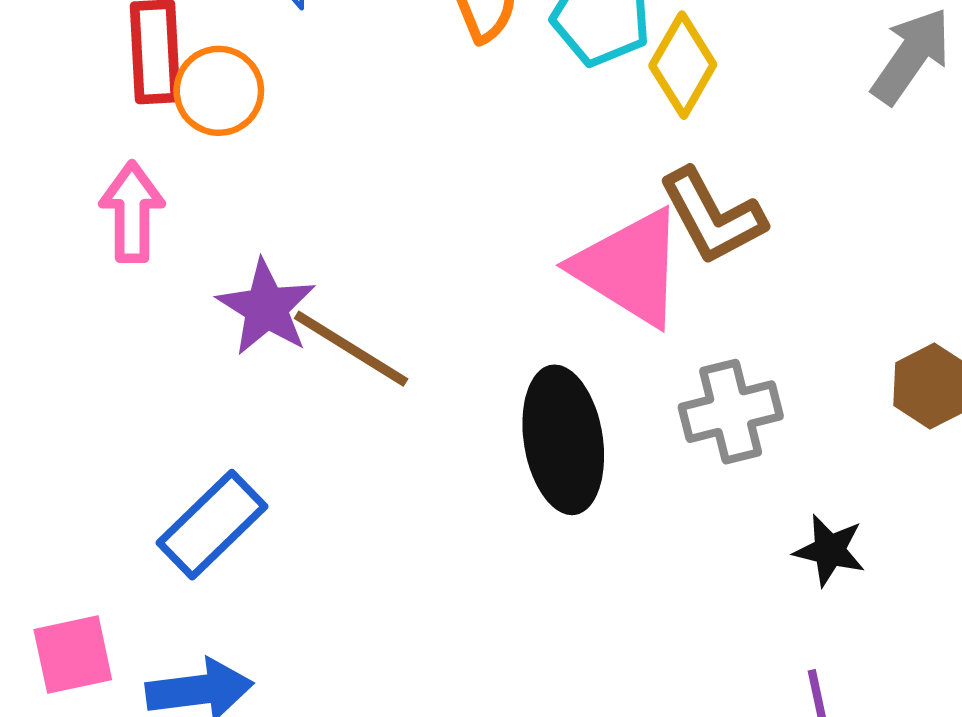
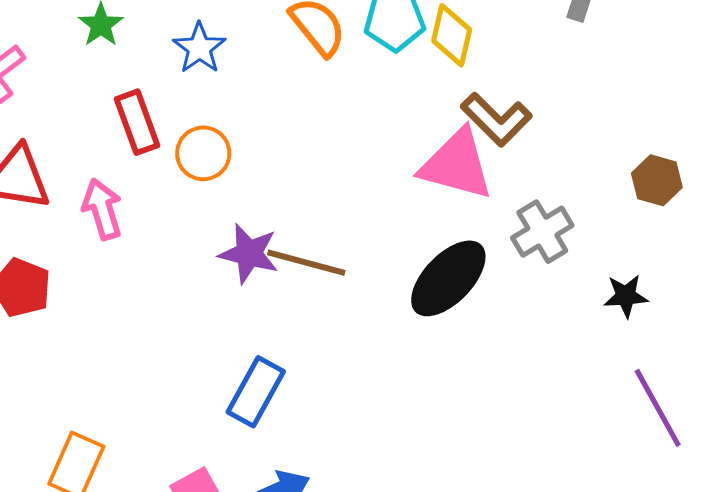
orange circle: (219, 91) -> (203, 153), moved
pink arrow: (132, 212) -> (102, 209), moved
black ellipse: (563, 440) -> (448, 278), turned 70

